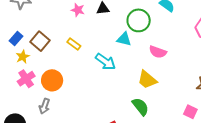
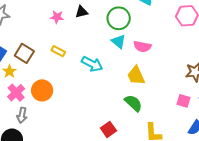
cyan triangle: (124, 39) -> (119, 41), moved, turned 35
yellow trapezoid: (147, 80) -> (136, 76), turned 35
gray arrow: (44, 106) -> (22, 115), moved

